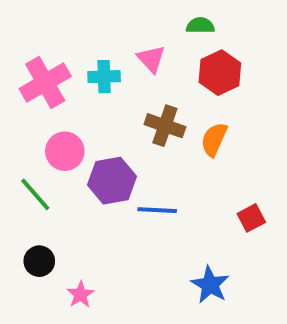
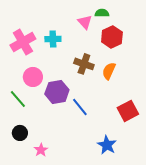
pink triangle: (151, 59) -> (85, 22), moved
blue line: (157, 210) -> (80, 107), turned 48
red square: (251, 218) -> (128, 111), size x1.5

